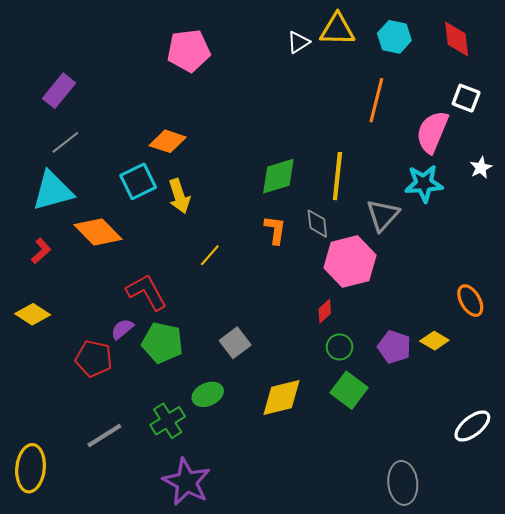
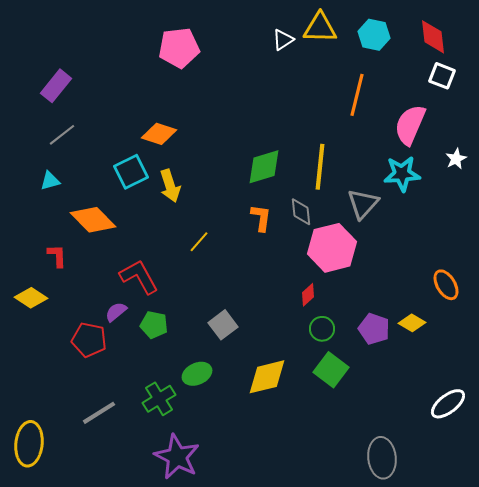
white square: (466, 98) -> (442, 76), moved
cyan triangle: (53, 191) -> (50, 181), size x0.5
red L-shape: (41, 251) -> (57, 256), moved, turned -50
green pentagon: (162, 343) -> (154, 325), size x0.7

